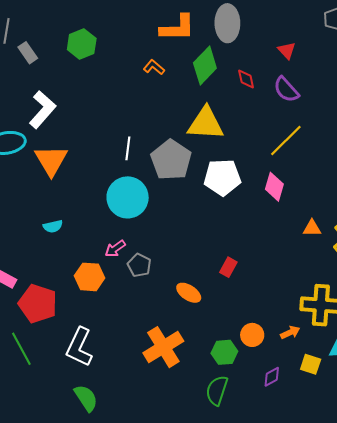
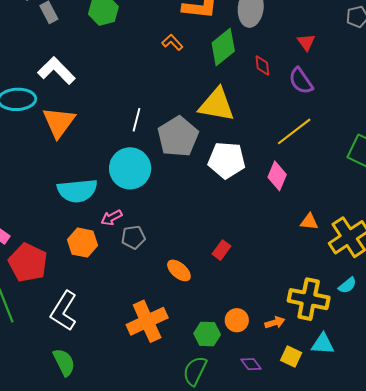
white L-shape: (42, 109) -> (56, 71), turned -93
cyan semicircle: (53, 226) -> (77, 191), moved, size x2.0
gray pentagon: (139, 265) -> (133, 237), turned 30
purple diamond: (272, 377) -> (251, 364), turned 75

